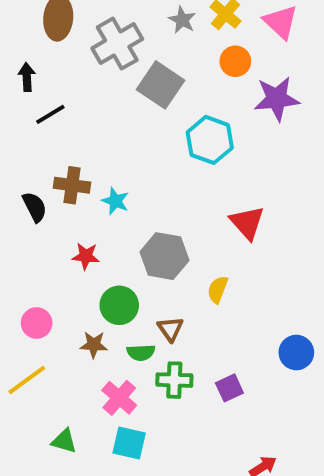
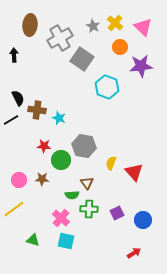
black line: (50, 114) -> (11, 120), moved
black semicircle: (35, 207) -> (18, 98), moved
red triangle: (247, 223) -> (134, 172), moved
green circle: (119, 305) -> (61, 160), moved
brown star: (94, 345) -> (42, 179), moved
blue circle: (296, 353) -> (143, 220), moved

